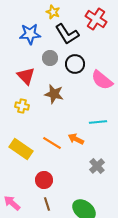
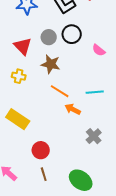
gray circle: (50, 58) -> (49, 37), moved
pink semicircle: (102, 80) -> (99, 50), size x0.6
orange line: (52, 143) -> (60, 91), moved

